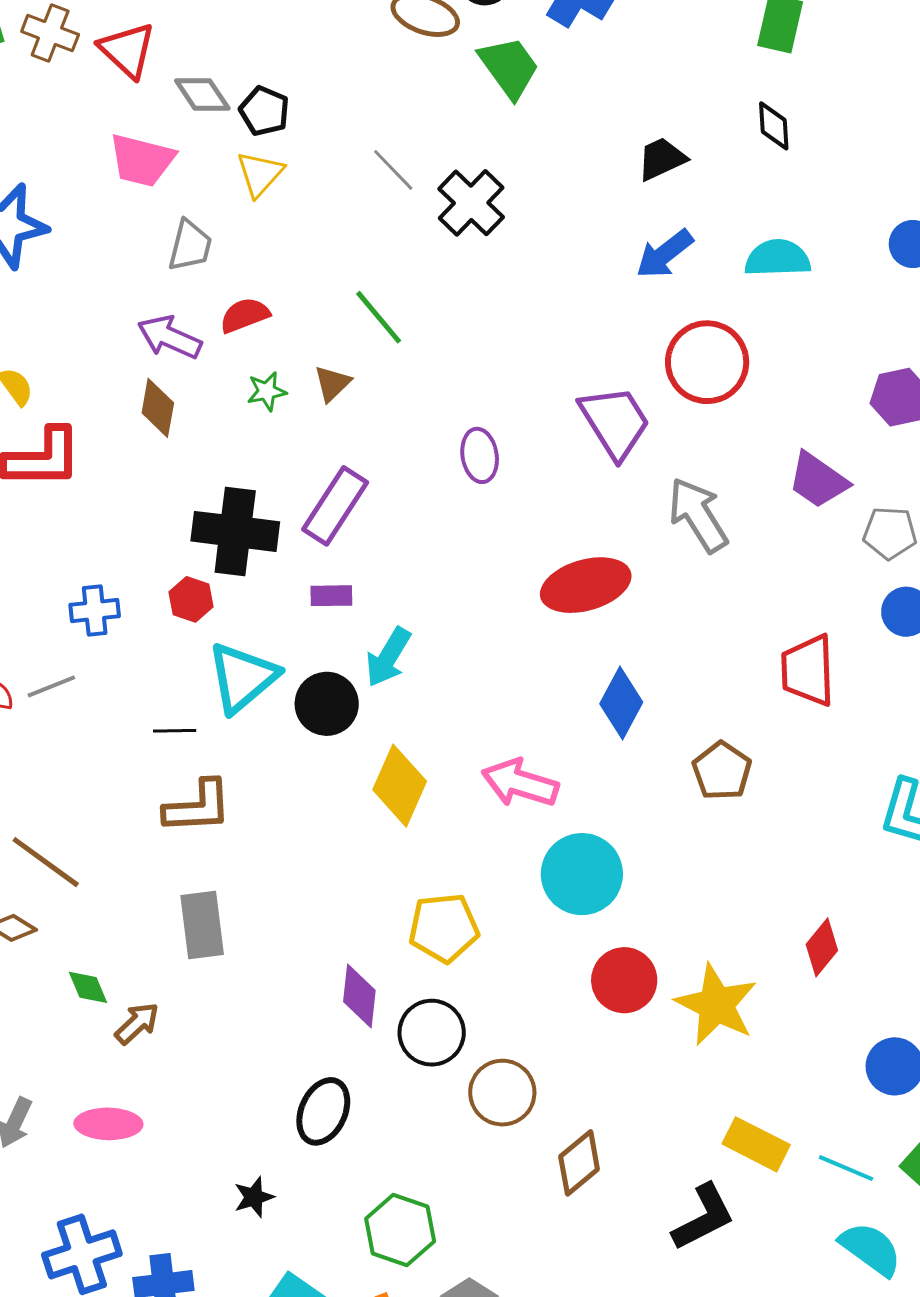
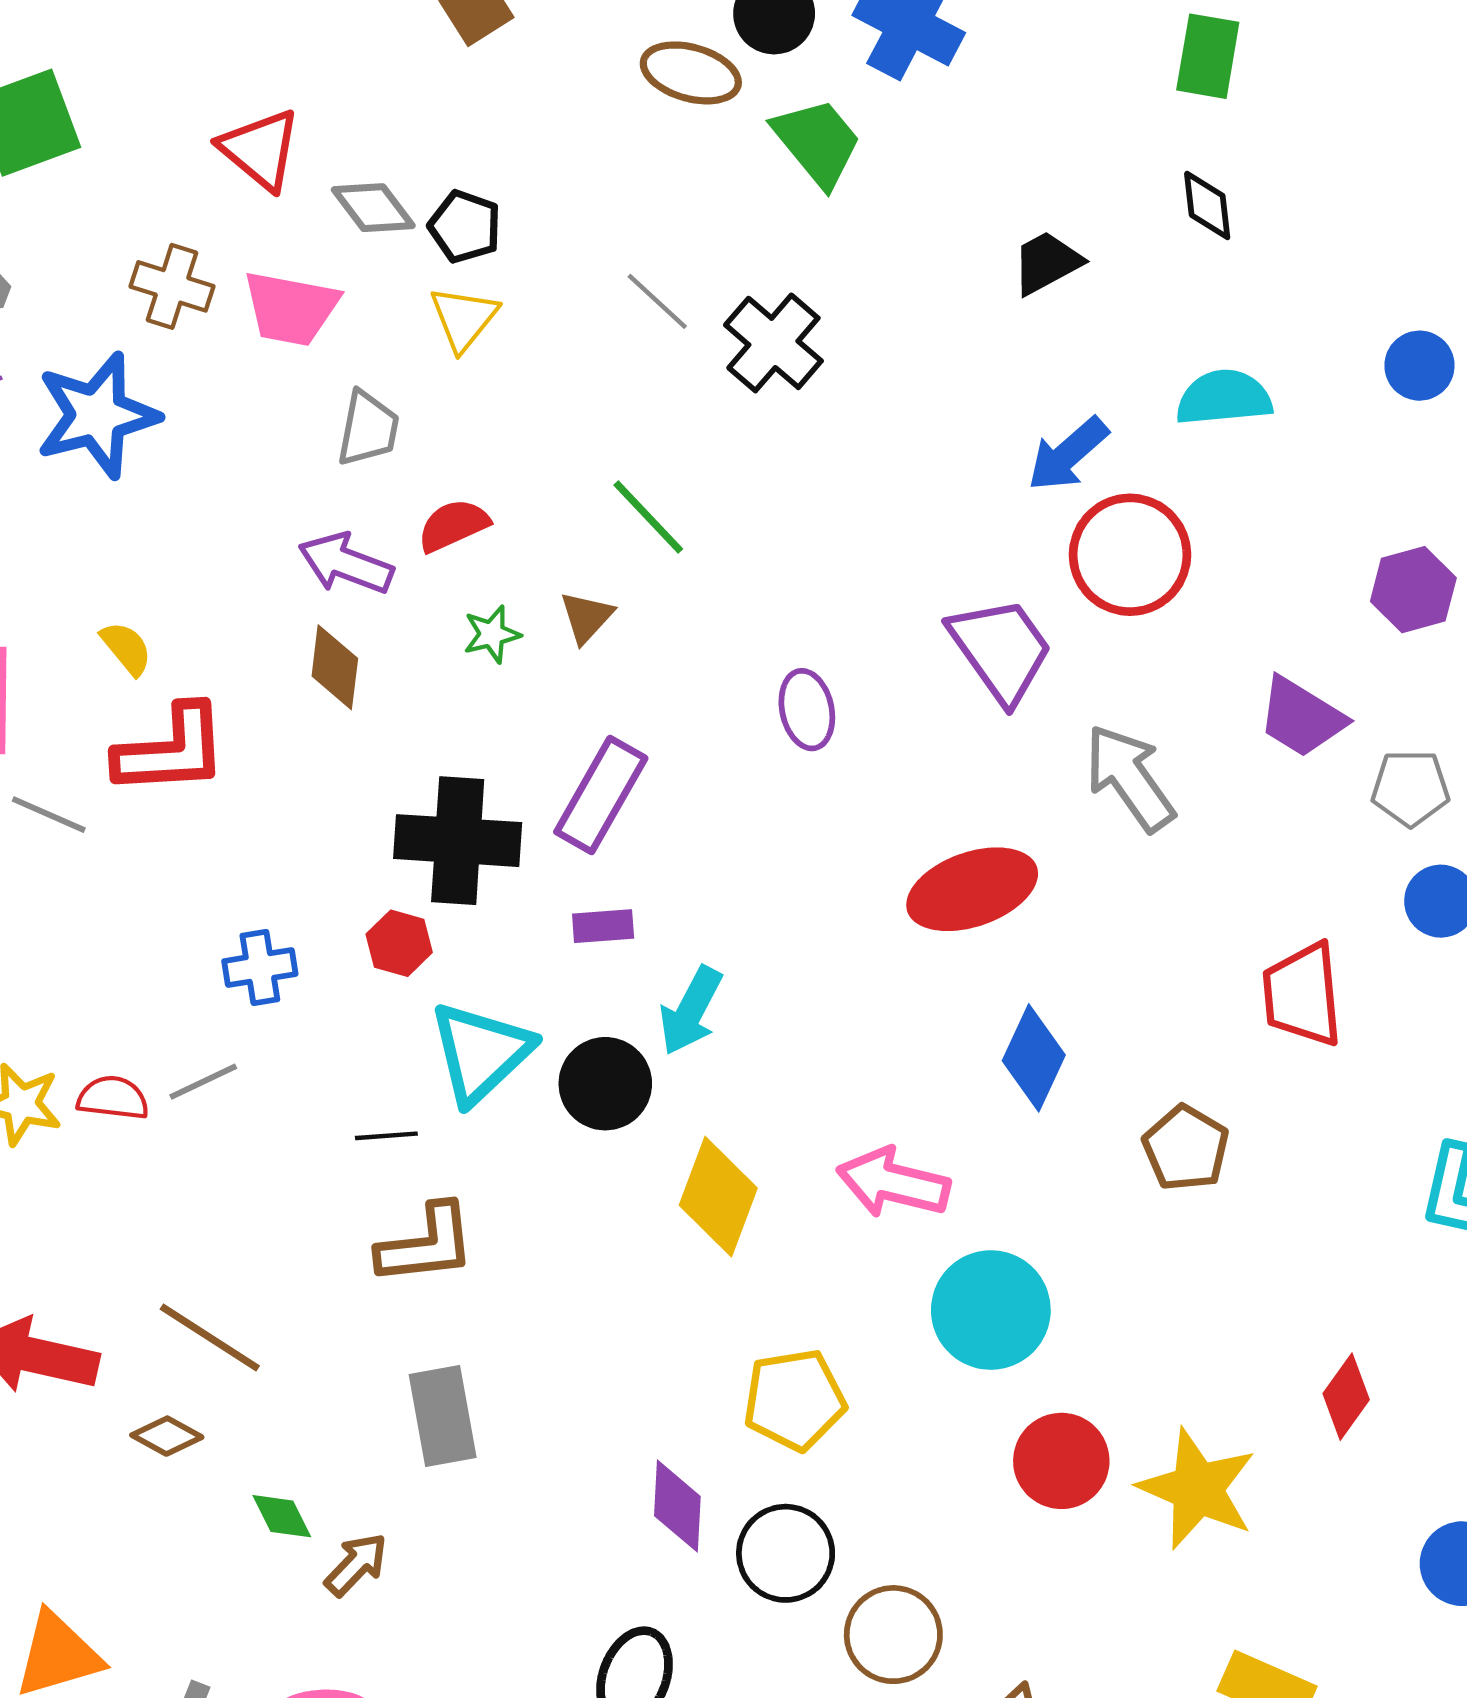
brown cross: (50, 33) -> (172, 286), moved
blue arrow: (665, 254) -> (1068, 454), moved

